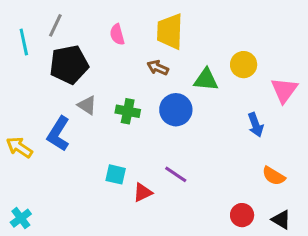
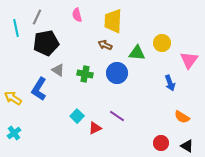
pink semicircle: (117, 34) -> (77, 15), moved
cyan square: (116, 174) -> (77, 116), turned 32
cyan cross: (21, 218) -> (14, 133), moved

